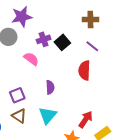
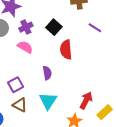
purple cross: (44, 39) -> (26, 27), moved
purple line: (92, 46) -> (95, 28), moved
red semicircle: (84, 70) -> (66, 50), moved

